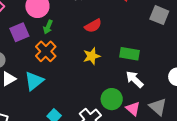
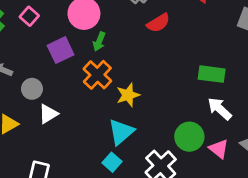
red semicircle: (93, 26) -> (158, 23), moved
yellow star: (92, 56) -> (128, 95), moved
cyan triangle: (34, 81) -> (121, 132), moved

